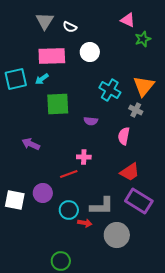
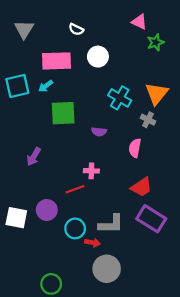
gray triangle: (45, 21) -> (24, 29), moved
purple arrow: (31, 144) -> (34, 157), turned -84
gray circle: (117, 235) -> (107, 269), moved
green circle: (61, 261) -> (51, 284), moved

